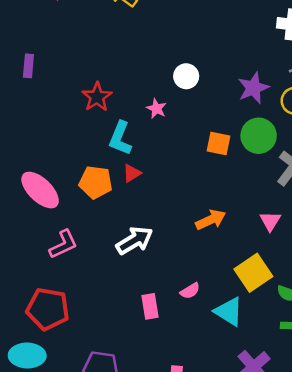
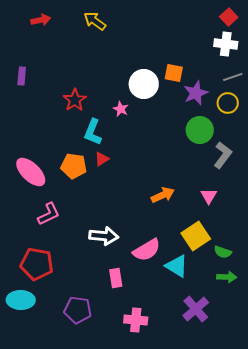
white circle: (186, 76) -> (144, 84), size x1.5
orange square: (218, 143) -> (174, 73), moved
white arrow: (134, 240) -> (104, 236), moved, turned 36
pink semicircle: (190, 291) -> (147, 250), size x1.8
pink rectangle: (150, 306) -> (116, 278), moved

